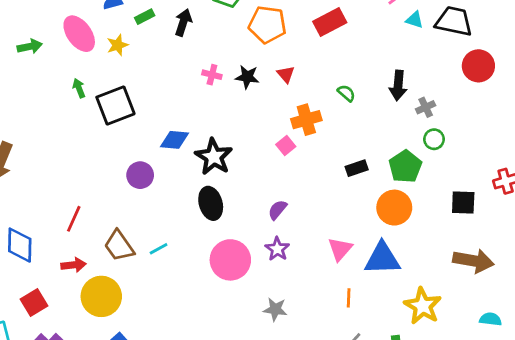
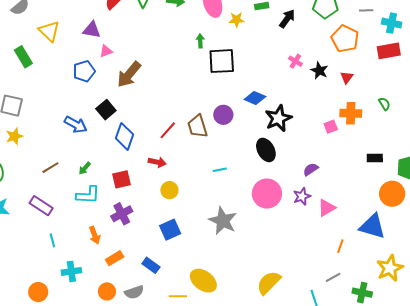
black ellipse: (211, 203) -> (266, 150), turned -30
brown trapezoid: (119, 246) -> (198, 126), moved
pink triangle: (340, 249) -> (327, 208), moved
yellow circle: (101, 296) -> (169, 190), size x0.6
gray star: (275, 309) -> (223, 221), moved, size x1.6

